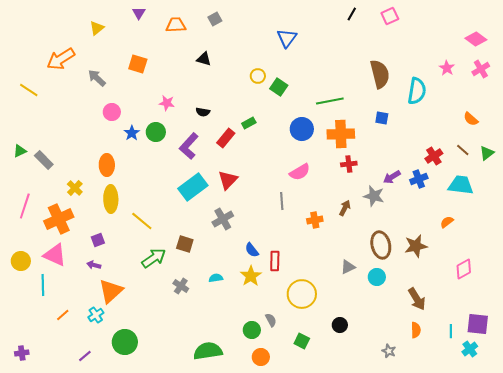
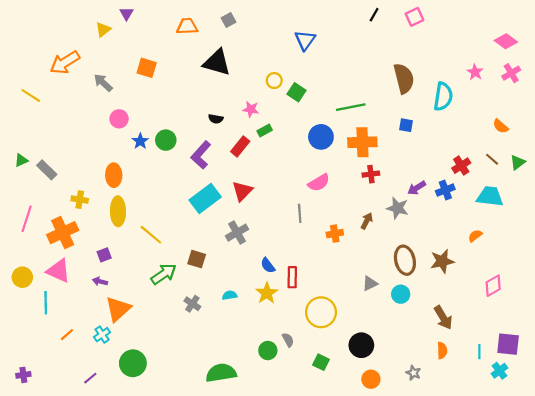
purple triangle: (139, 13) -> (126, 14), moved
black triangle: (204, 59) -> (217, 62), size x1.8
pink star: (167, 103) -> (251, 109), moved
yellow cross: (75, 188) -> (80, 200), turned -35
black circle: (340, 325) -> (361, 345), size x1.5
orange circle: (261, 357) -> (371, 379), moved

